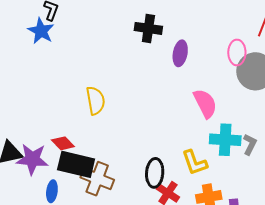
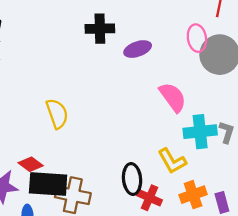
purple ellipse: (180, 53) -> (138, 49), turned 70

